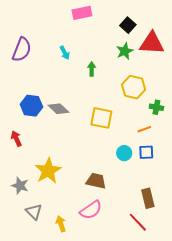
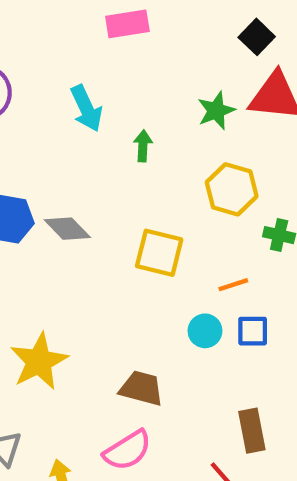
black square: (128, 25) -> (257, 37), moved
cyan arrow: (65, 53) -> (86, 108), size x1.5
orange line: (144, 129) -> (233, 285), moved

